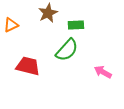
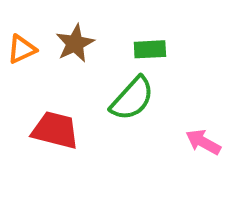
brown star: (48, 13) -> (75, 43), moved

